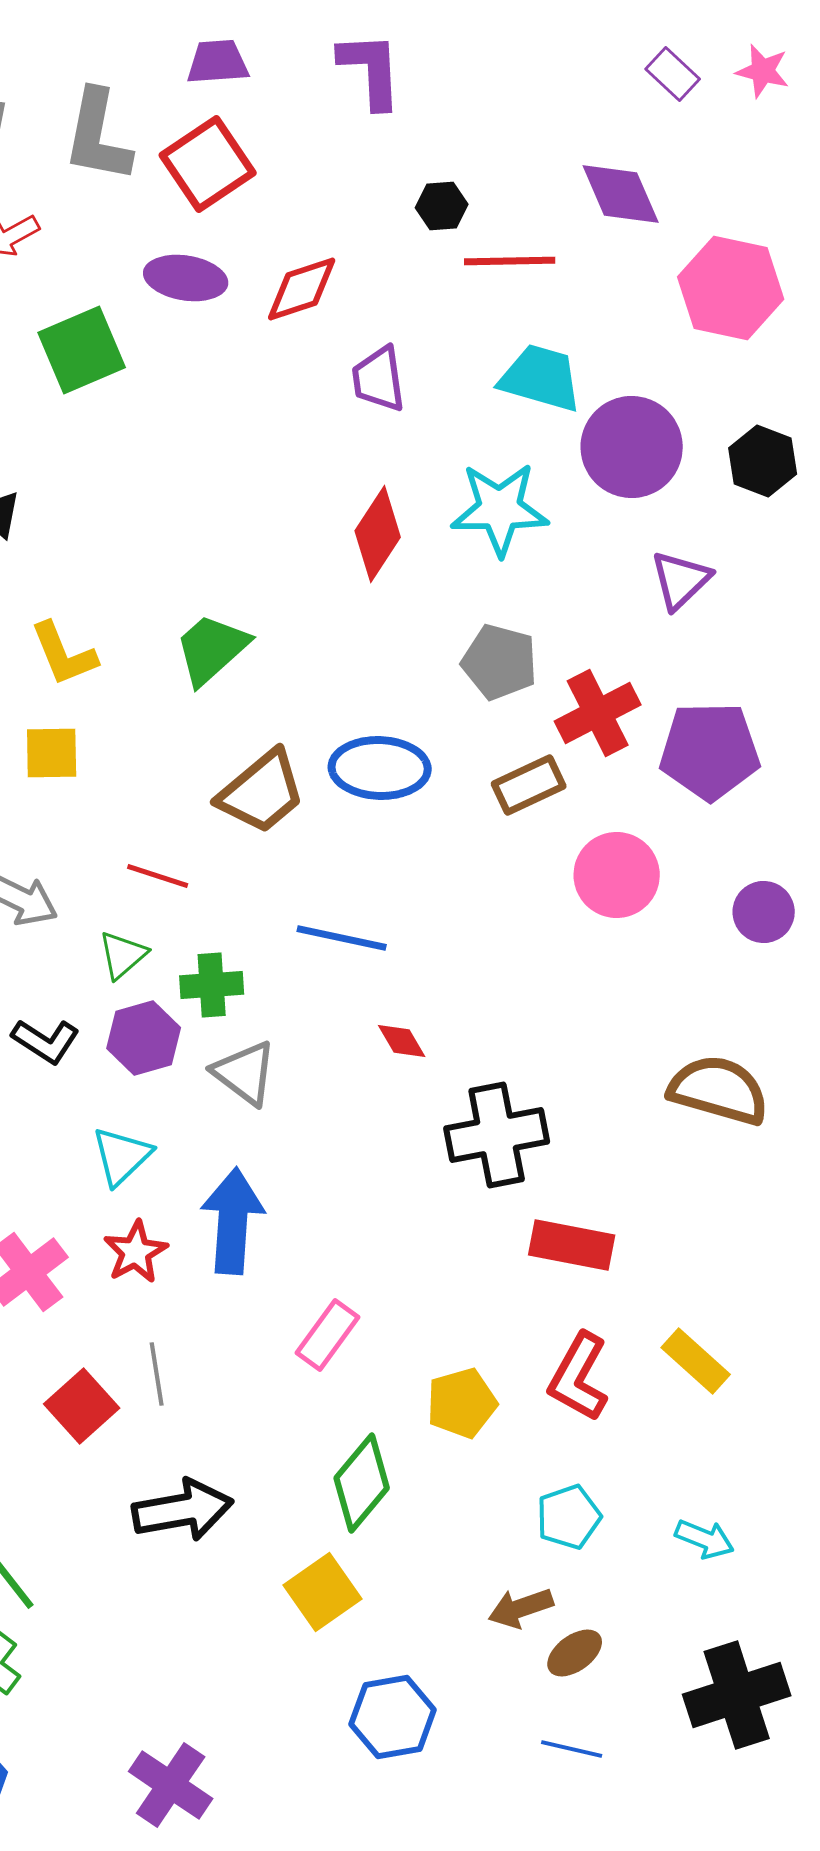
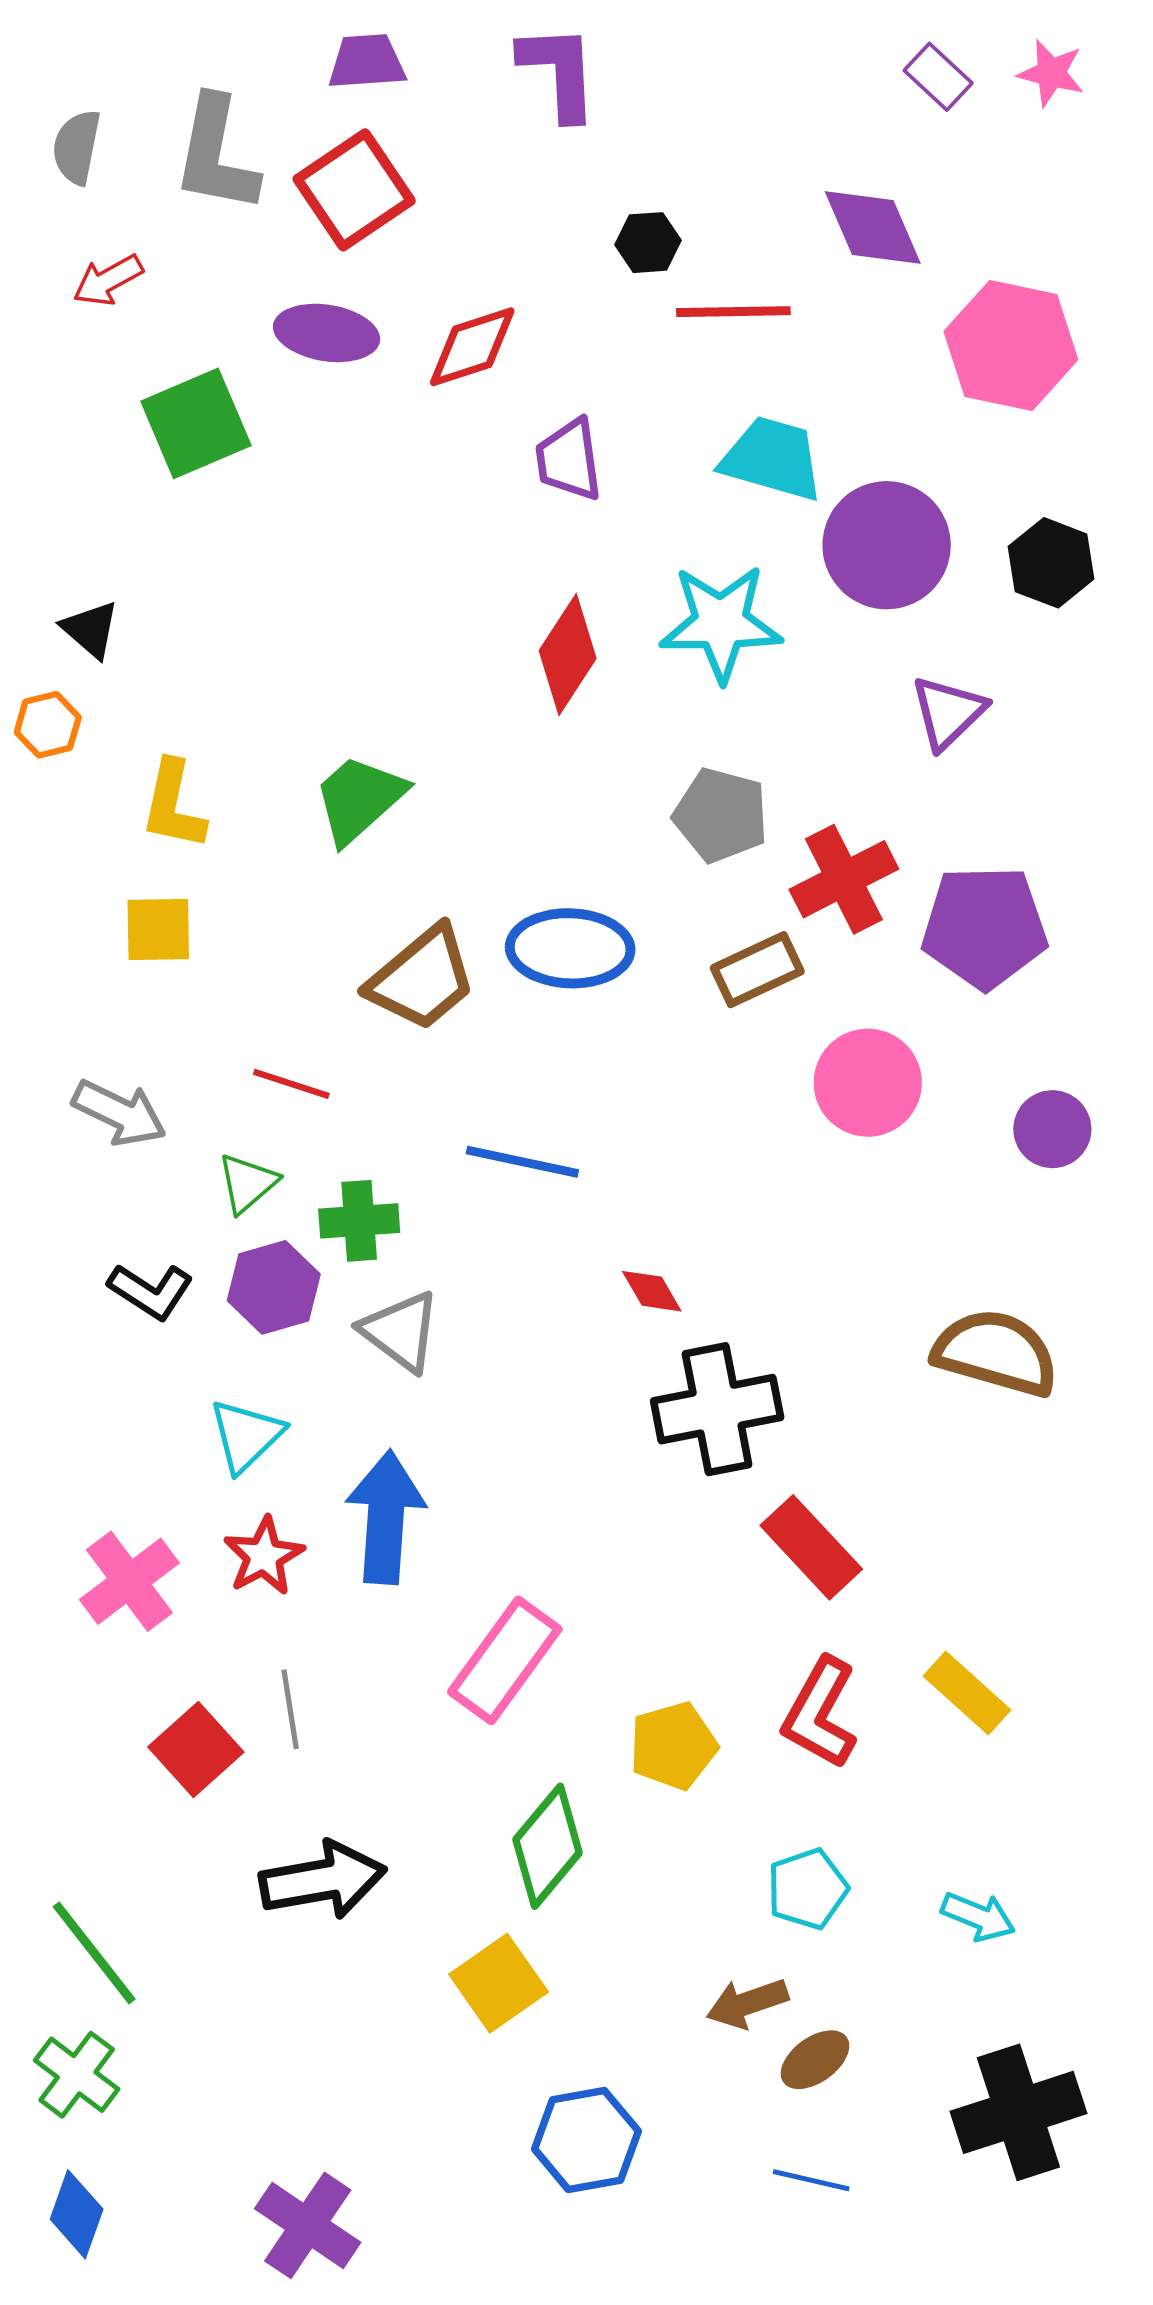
yellow L-shape: (64, 654) -> (173, 805), turned 34
red diamond: (402, 1041) -> (652, 1291), moved
red rectangle: (572, 1245) -> (811, 1547), turned 36
pink rectangle: (328, 1335) -> (505, 1660), size x1.4

